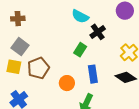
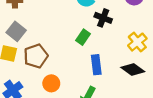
black cross: (98, 32) -> (103, 18), turned -35
orange circle: (67, 83) -> (51, 83), moved

